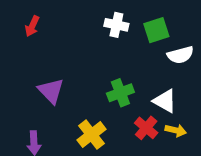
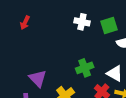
purple triangle: (51, 91) -> (38, 78), moved

